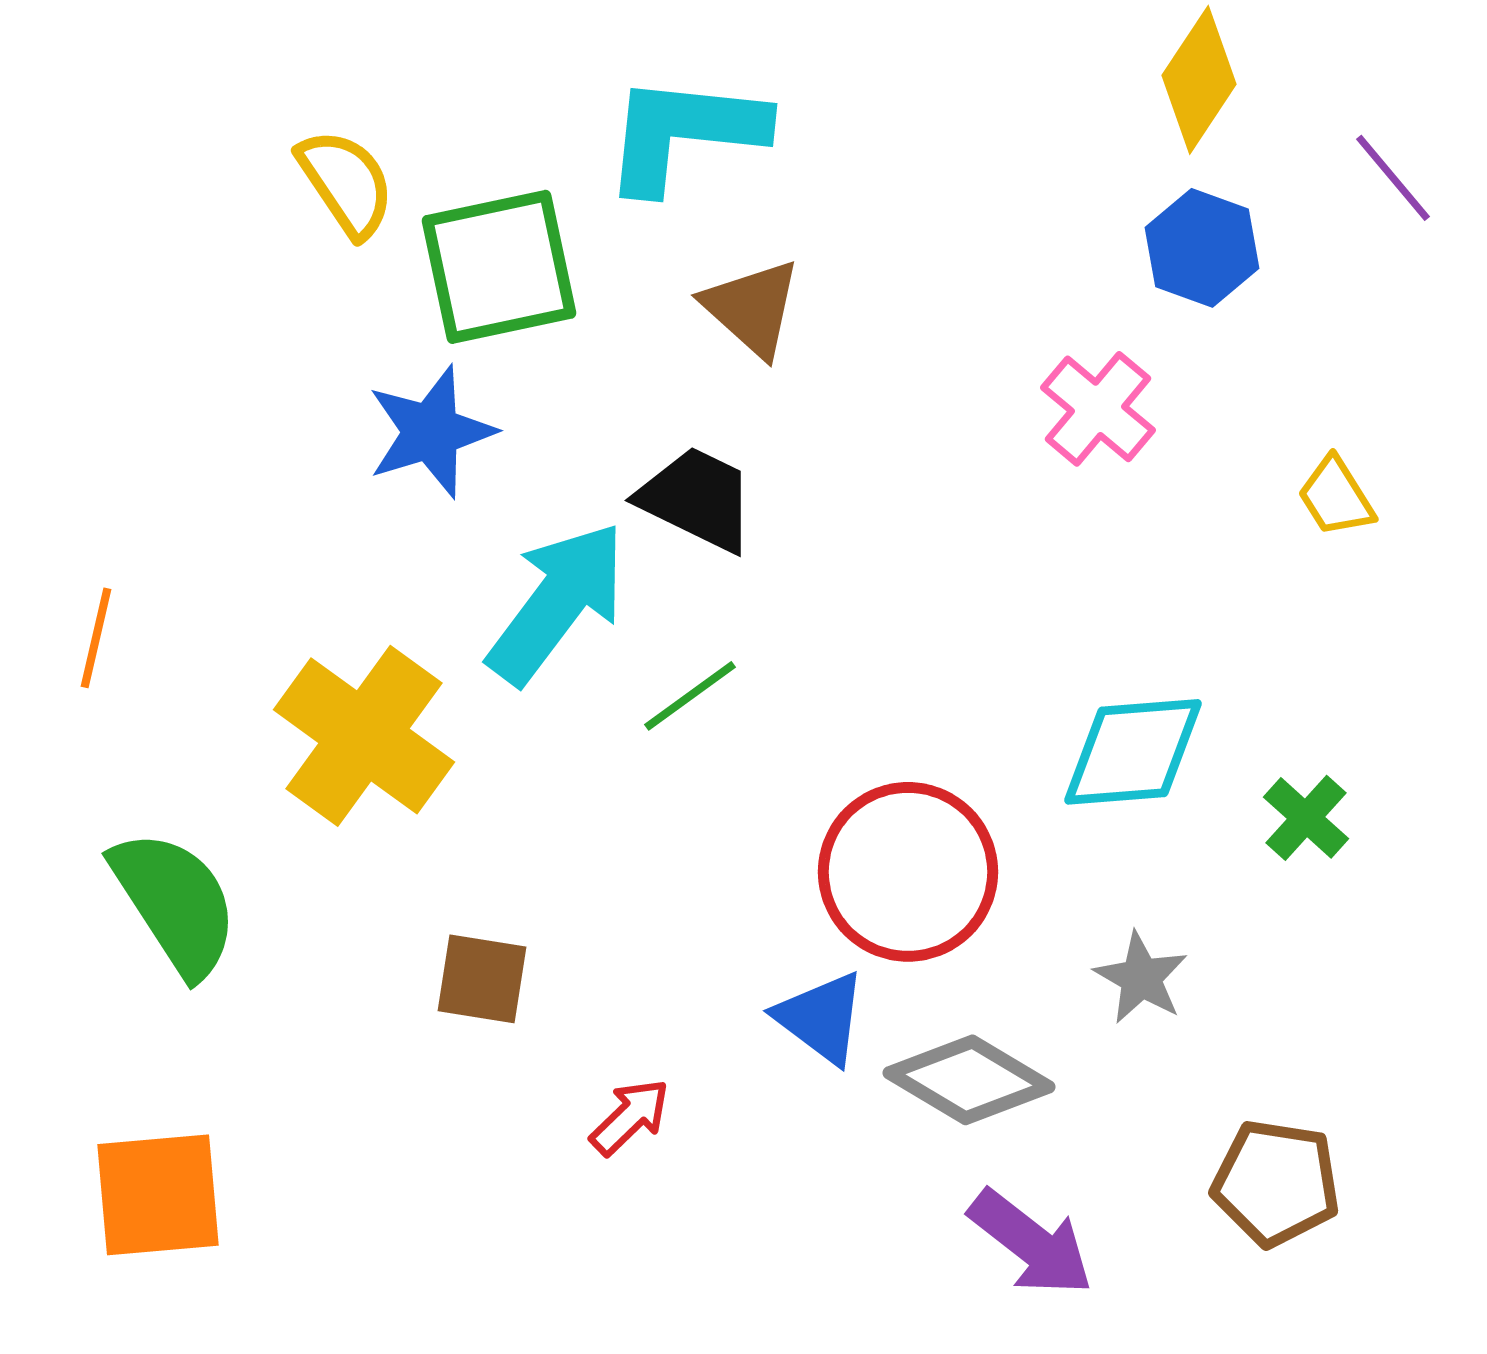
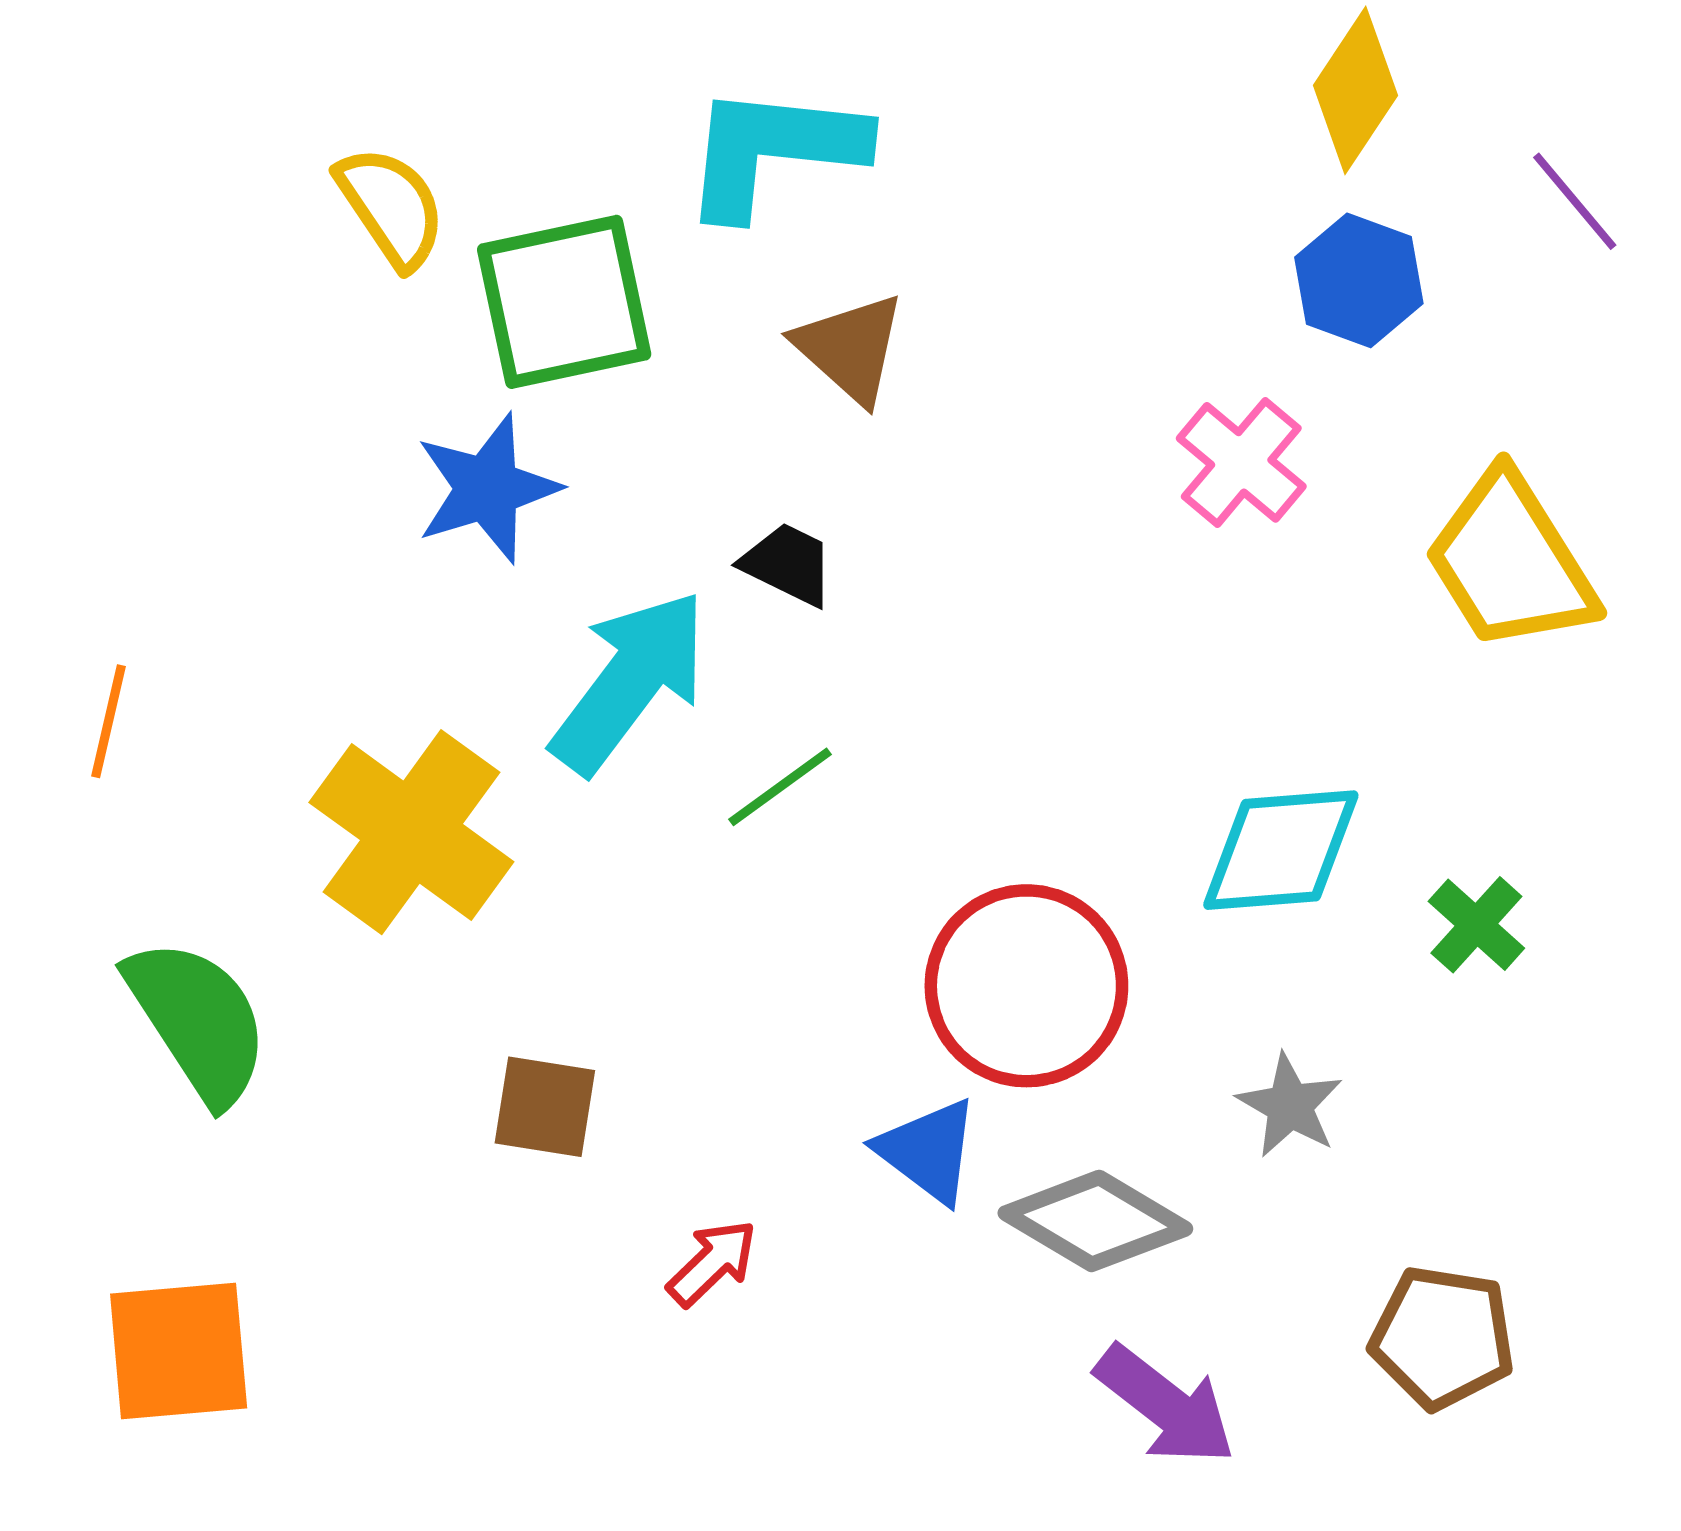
yellow trapezoid: (1336, 497) -> (1510, 562), size x2.0
black trapezoid: (697, 499) -> (788, 564), size x0.7

